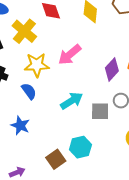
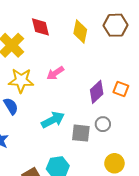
pink arrow: (70, 55) -> (55, 73), size x0.7

